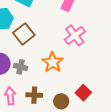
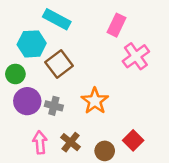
pink cross: (75, 35) -> (136, 56), moved
brown cross: (34, 95) -> (71, 142), turned 35

